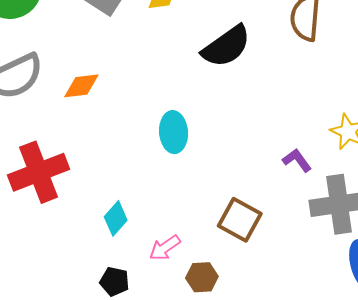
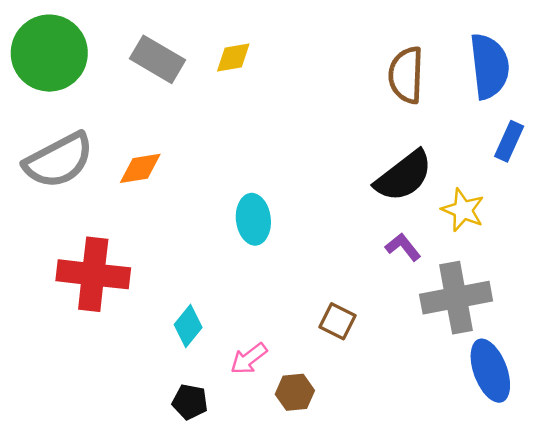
black semicircle: (226, 46) -> (404, 176), moved
red cross: (39, 172) -> (93, 274), turned 30
brown square: (240, 220) -> (338, 321), size x0.7

